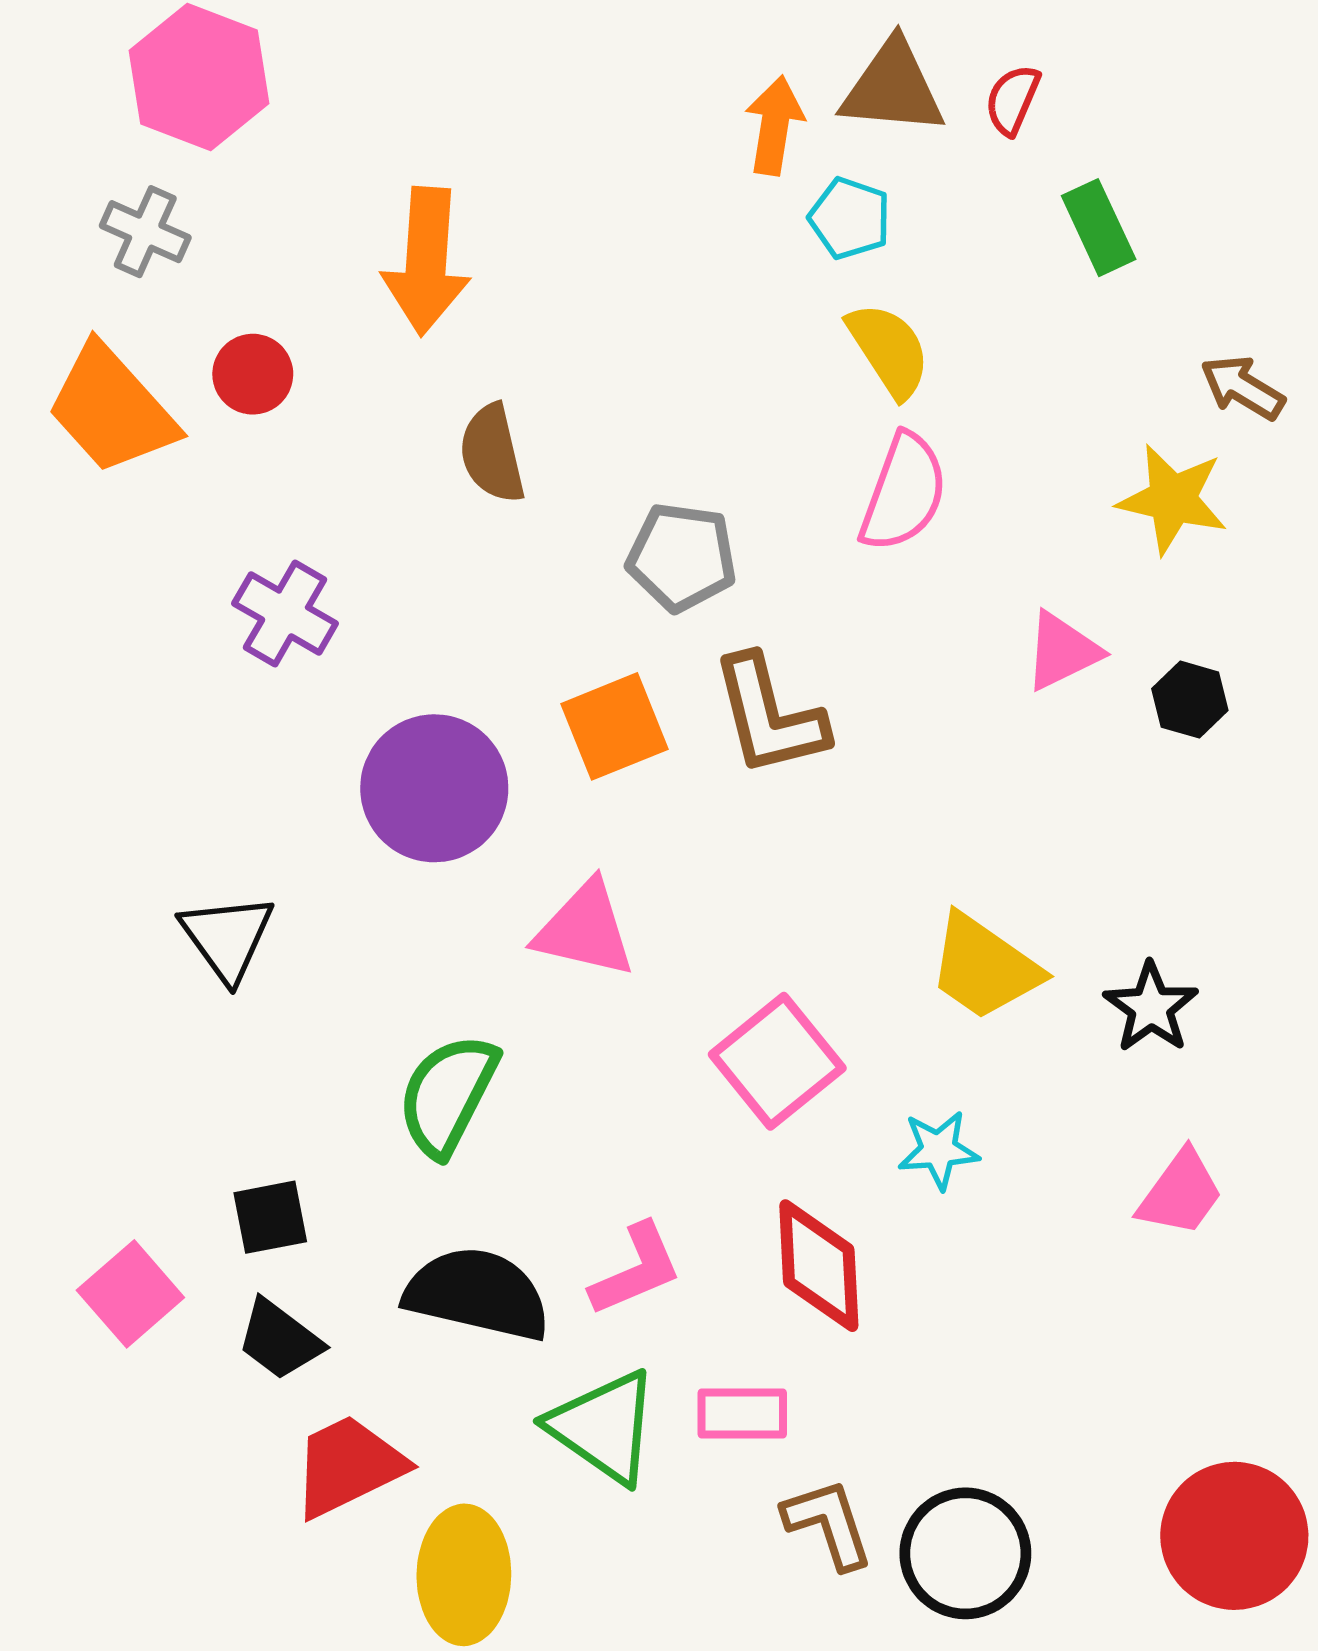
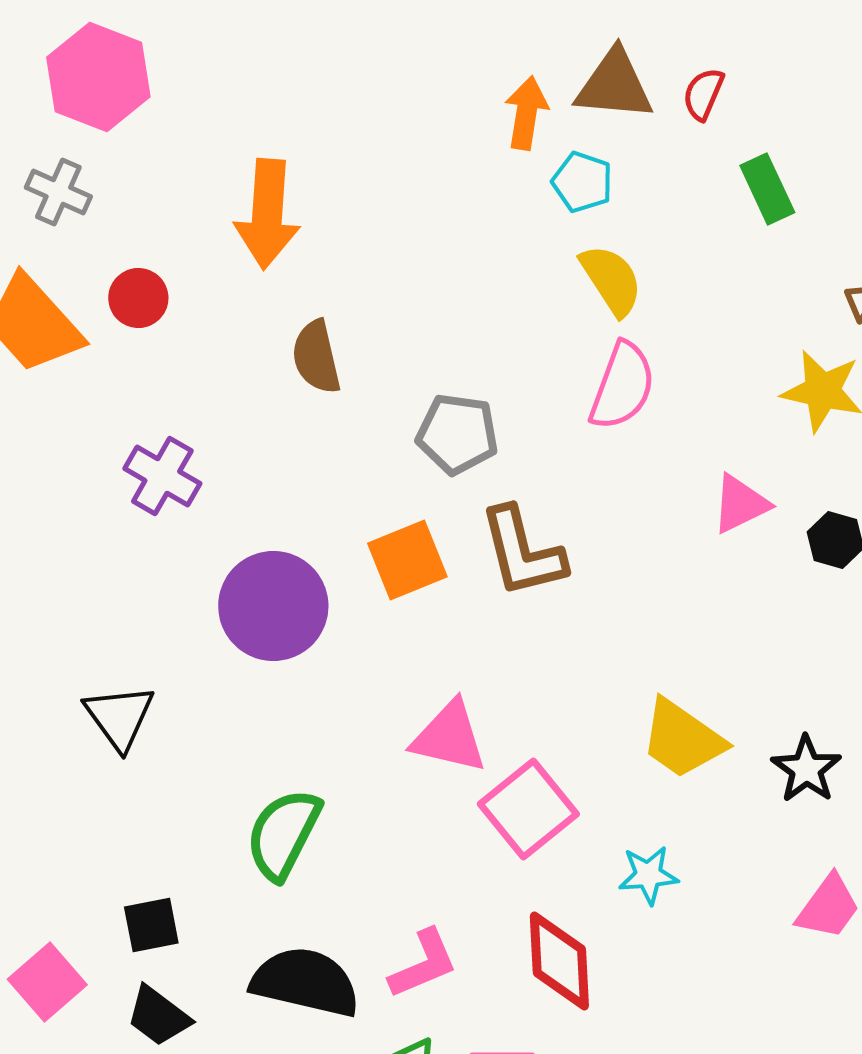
pink triangle: (585, 929) -> (449, 737), moved

